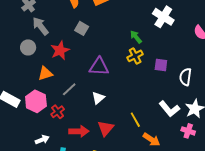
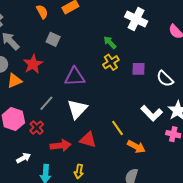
orange triangle: (45, 73) -> (14, 81), moved
white semicircle: (185, 77) -> (165, 79), turned -48
white triangle: (98, 98) -> (77, 109), size x1.5
red triangle: (106, 128) -> (88, 140), turned -48

